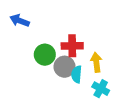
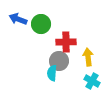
green circle: (45, 55) -> (41, 24), moved
cyan semicircle: (77, 74) -> (52, 73), moved

